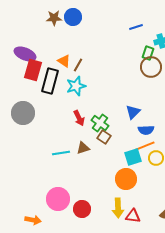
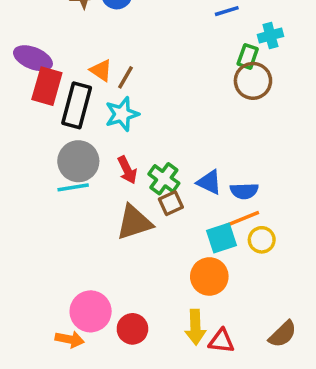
blue triangle: (133, 112) -> (209, 182), moved, turned -49
gray circle: (23, 113) -> (78, 161), moved
brown square: (104, 137) -> (171, 203), turned 32
brown triangle: (83, 148) -> (134, 222), size x1.6
cyan line: (61, 153) -> (73, 187), moved
orange arrow: (33, 220) -> (70, 339), moved

